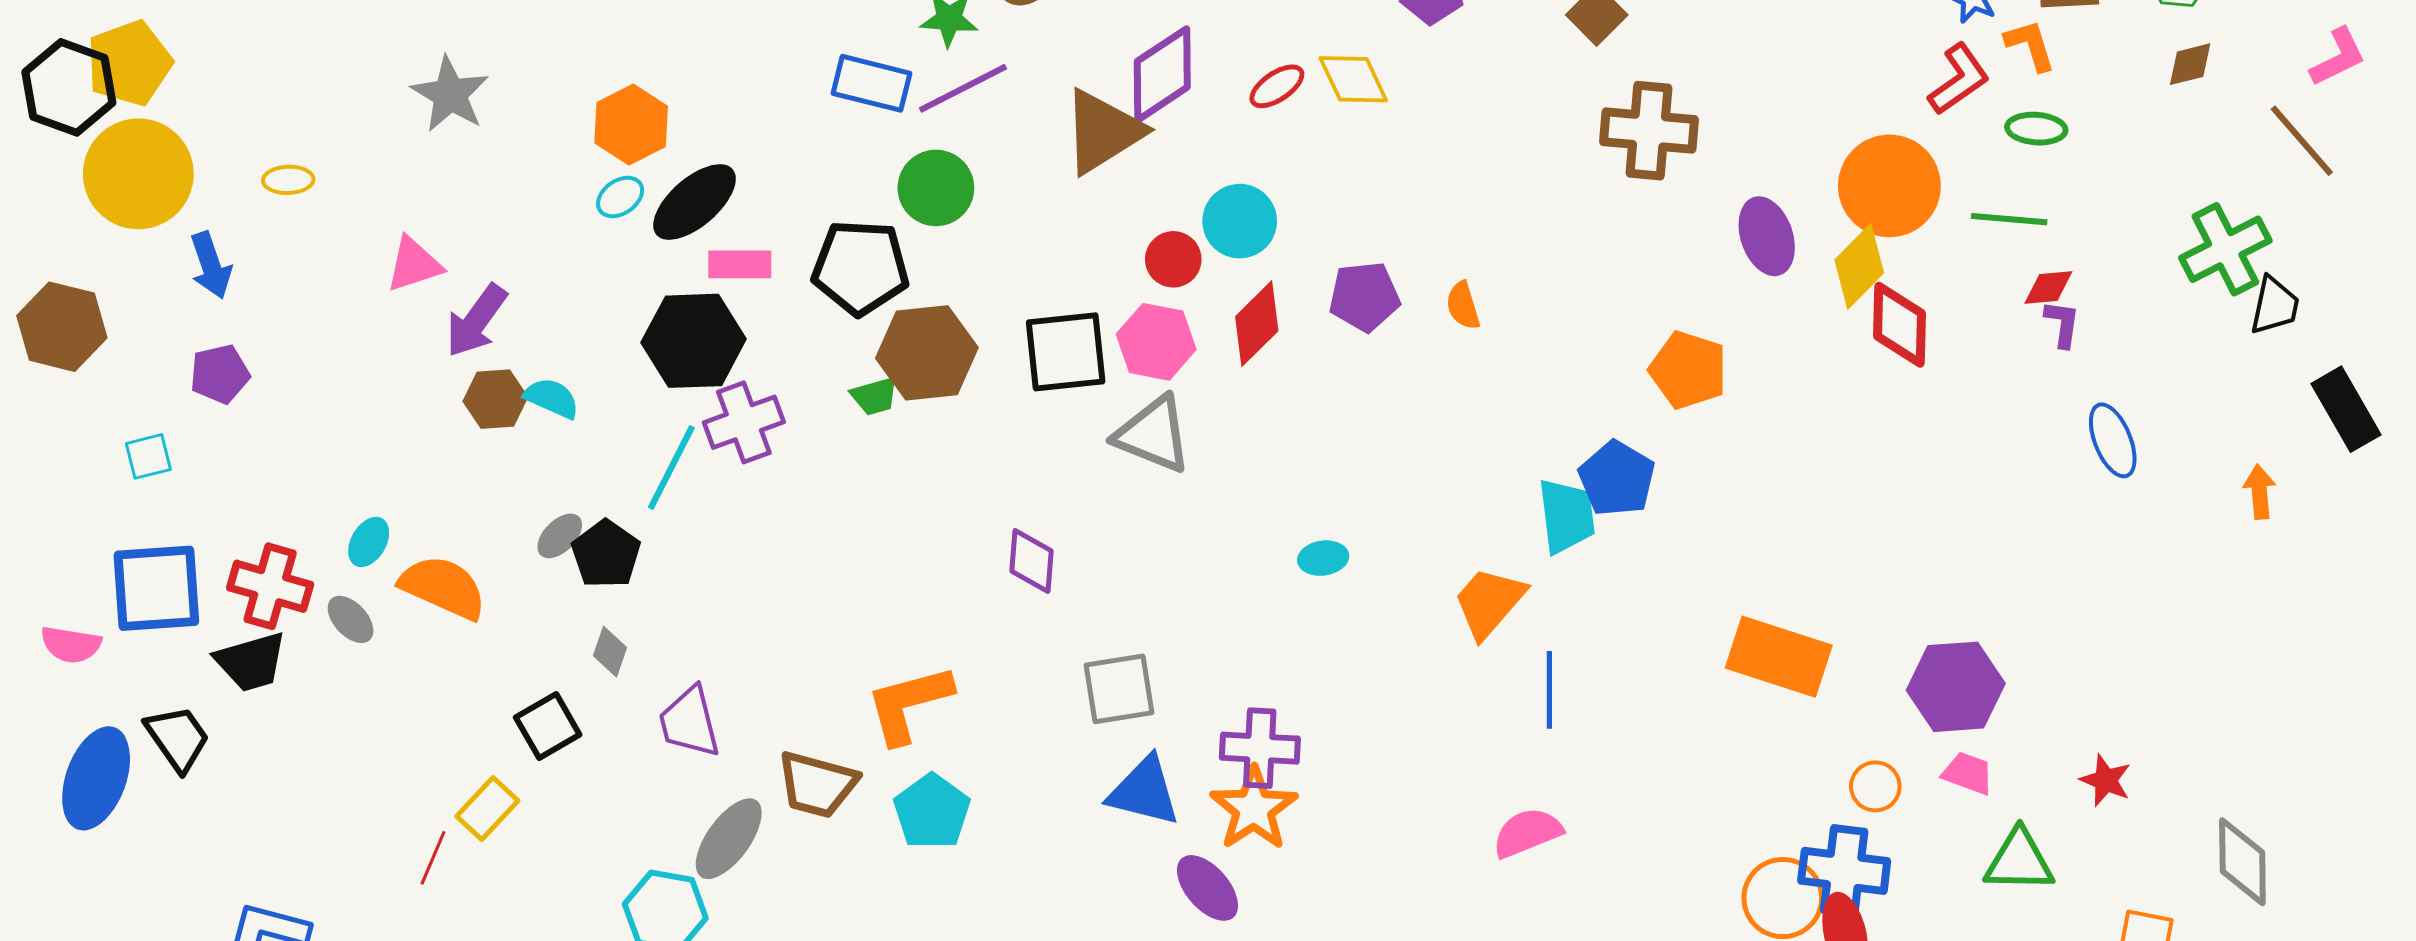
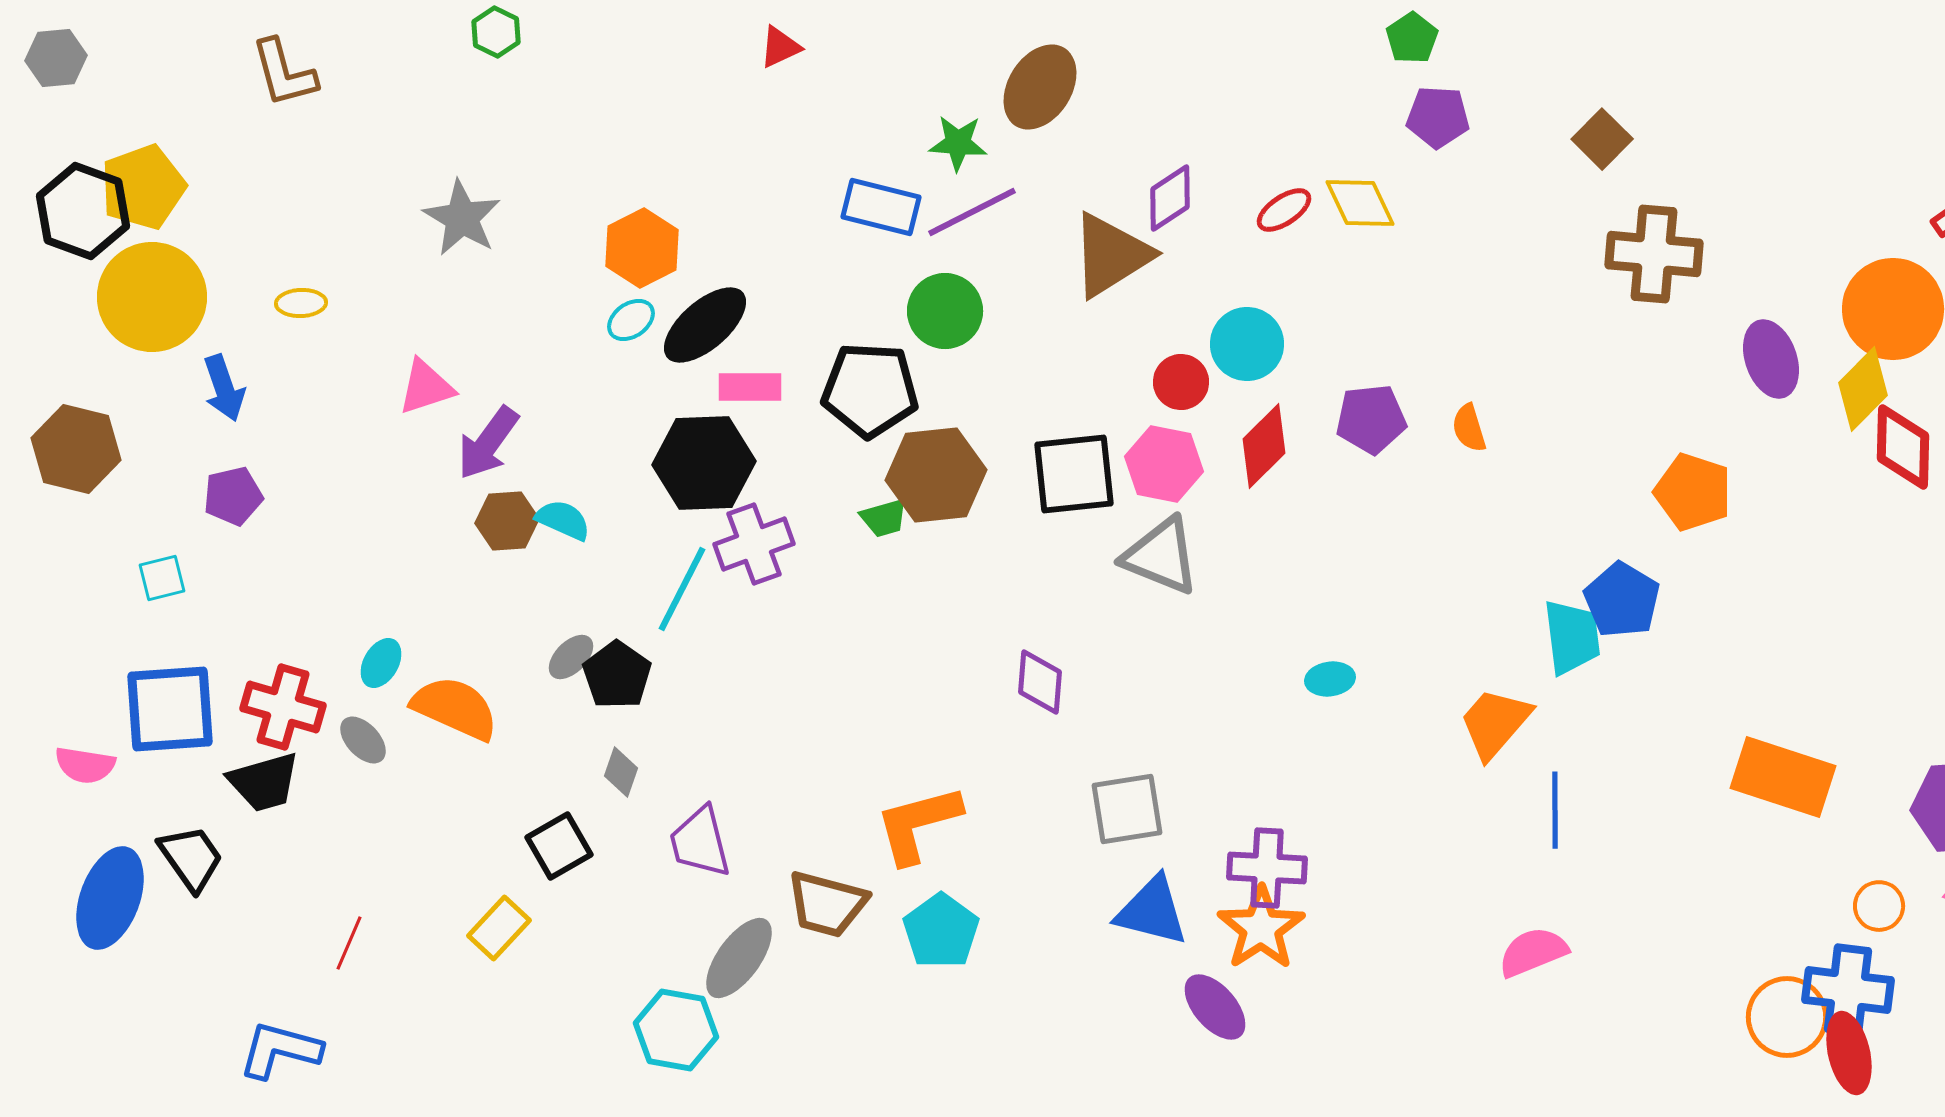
purple diamond: (1162, 74) -> (1170, 198), size x0.7
red line: (433, 858) -> (349, 943), moved

